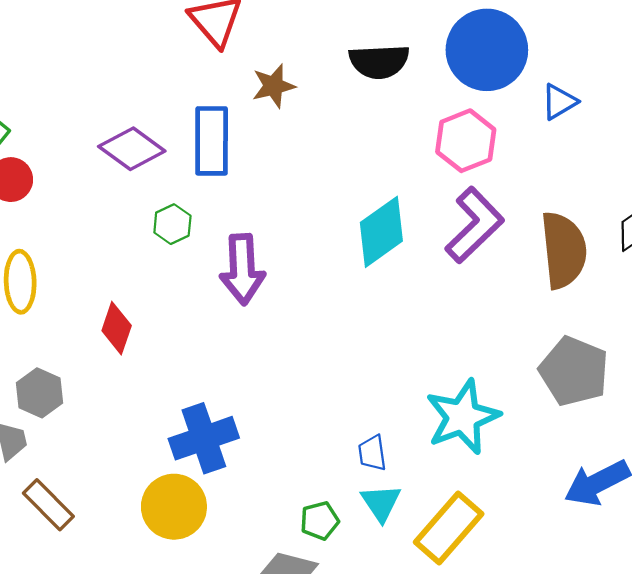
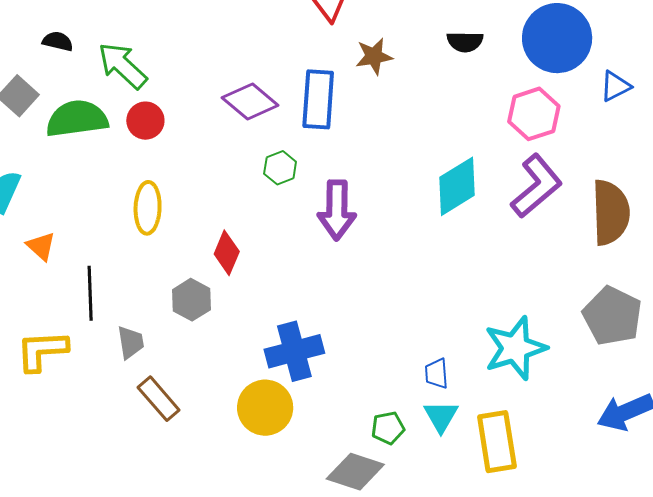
black semicircle: (379, 62) -> (465, 42), size x0.7
gray hexagon: (40, 393) -> (191, 300), moved
yellow rectangle: (449, 528) -> (497, 442), turned -54

